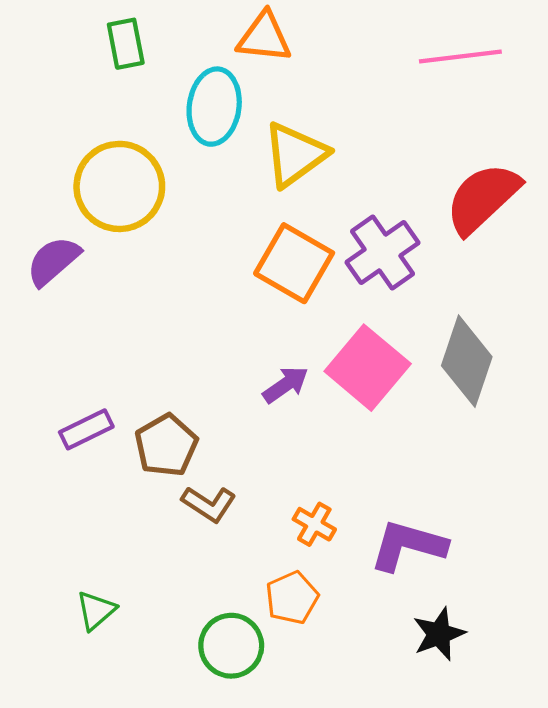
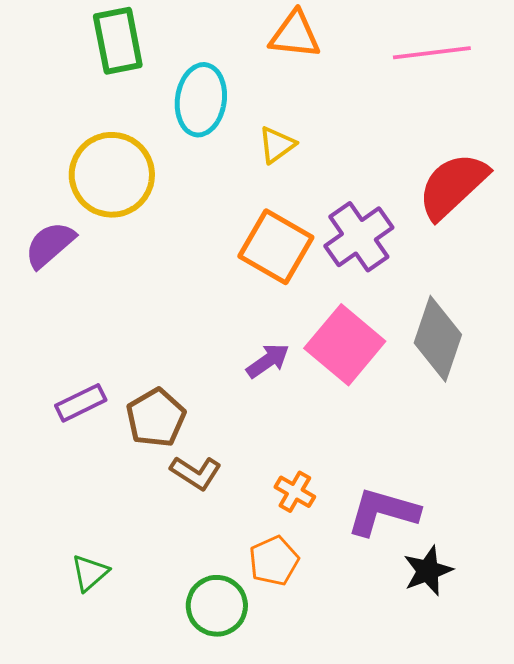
orange triangle: (264, 37) -> (295, 35), moved
green rectangle: (126, 44) -> (118, 41), size x1.4
yellow triangle: (295, 154) -> (277, 145), size x0.6
black star: (439, 634) -> (428, 571), moved

